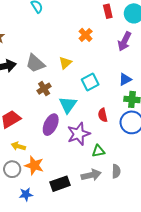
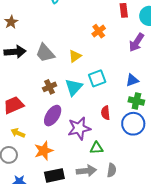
brown cross: (44, 89) -> (50, 87), moved
cyan triangle: (68, 105) -> (74, 87), moved
orange star: (34, 165) -> (44, 151), moved, turned 30

